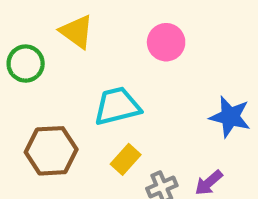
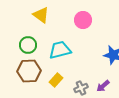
green circle: (26, 64) -> (28, 45), moved
yellow rectangle: (126, 159) -> (56, 80), moved

